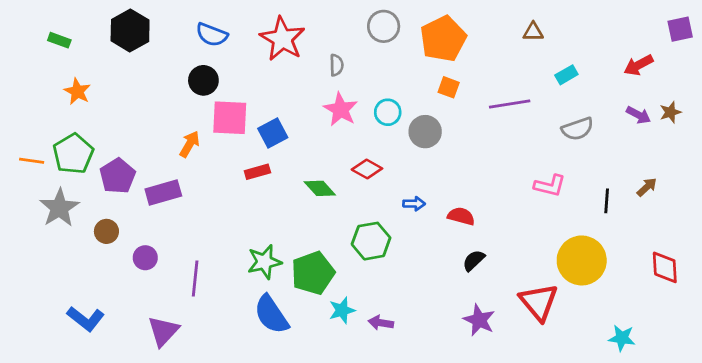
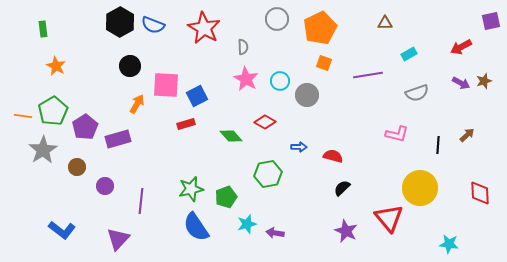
black hexagon: (130, 30) -> (120, 22), moved
green rectangle: (59, 40) -> (43, 29), turned 63
black circle: (203, 80) -> (130, 66), moved
green pentagon: (313, 273) -> (226, 197), size x0.7

